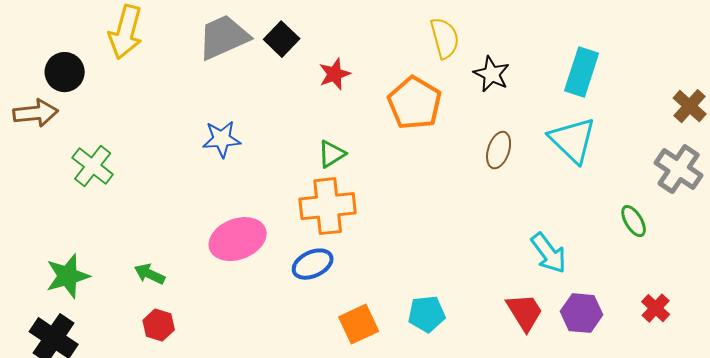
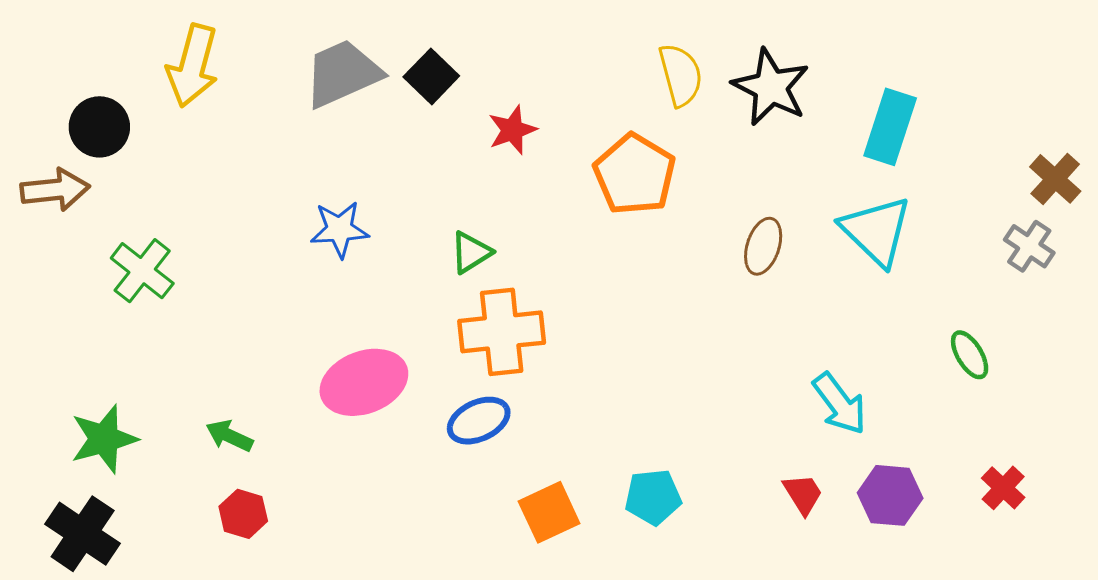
black star: (492, 74) -> (771, 87), moved, size x1.4
green triangle: (332, 154) -> (471, 252), moved
gray cross: (679, 169) -> (1029, 246), moved, size x0.7
red trapezoid: (525, 312) -> (803, 494), size x0.7

